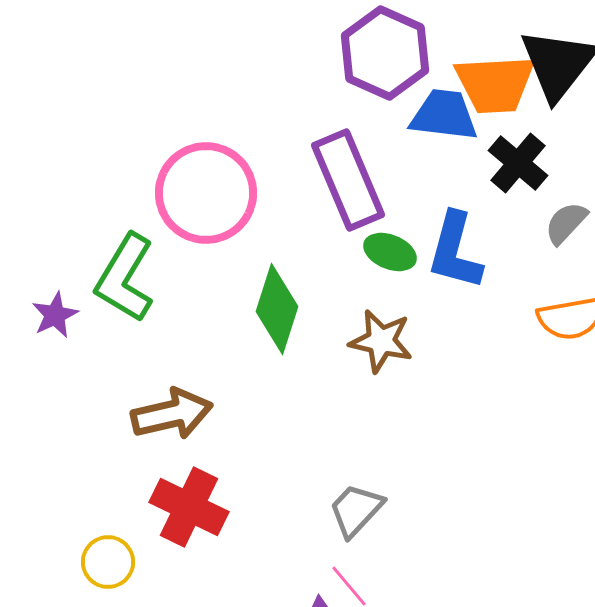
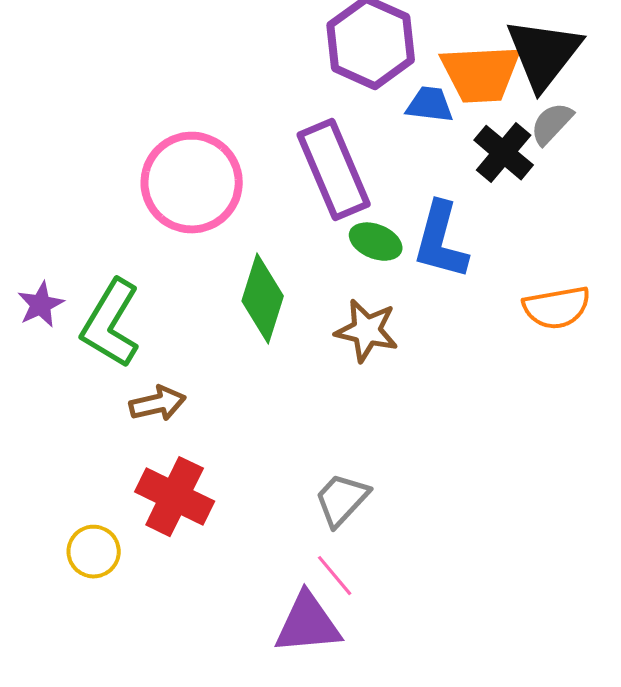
blue trapezoid: (444, 115) -> (430, 105), size x0.7
gray semicircle: (566, 223) -> (552, 124), moved
green L-shape: (125, 278) -> (111, 324), moved
brown arrow: (172, 414) -> (158, 404), size x0.7

